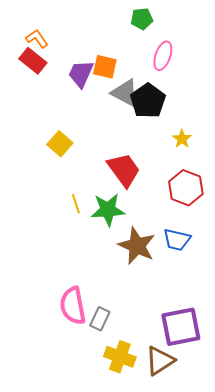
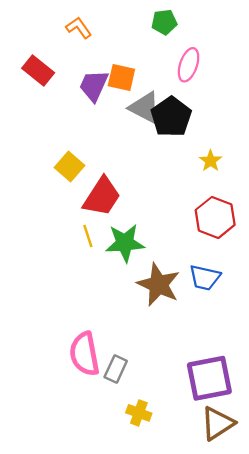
orange L-shape: (37, 39) -> (79, 28), moved
red trapezoid: (124, 170) -> (102, 197), moved, turned 69
yellow cross: (120, 357) -> (139, 413), size x0.7
brown triangle: (160, 361) -> (217, 423), moved

